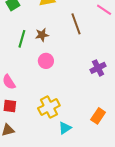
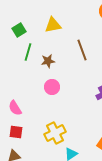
green line: (22, 39) -> (28, 52), moved

